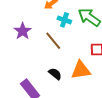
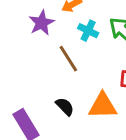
purple star: (23, 31) -> (42, 23), moved

